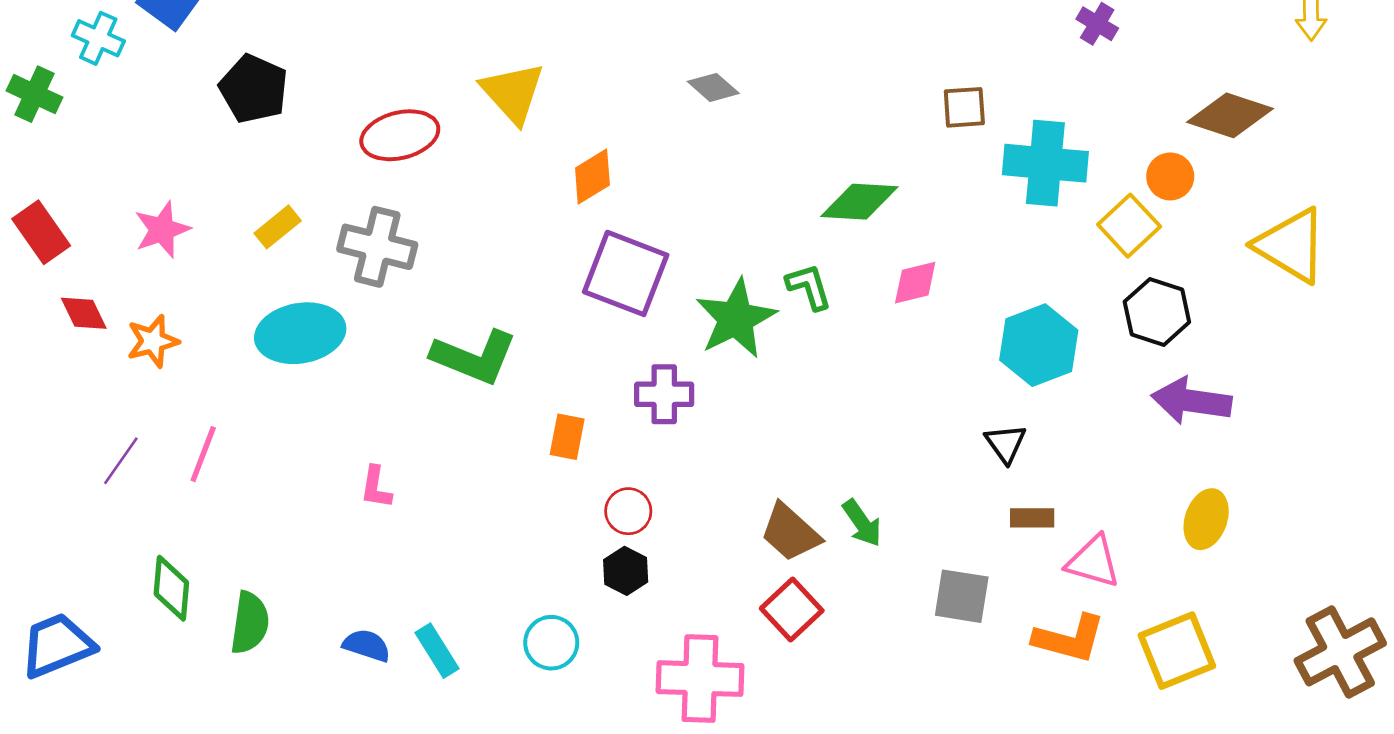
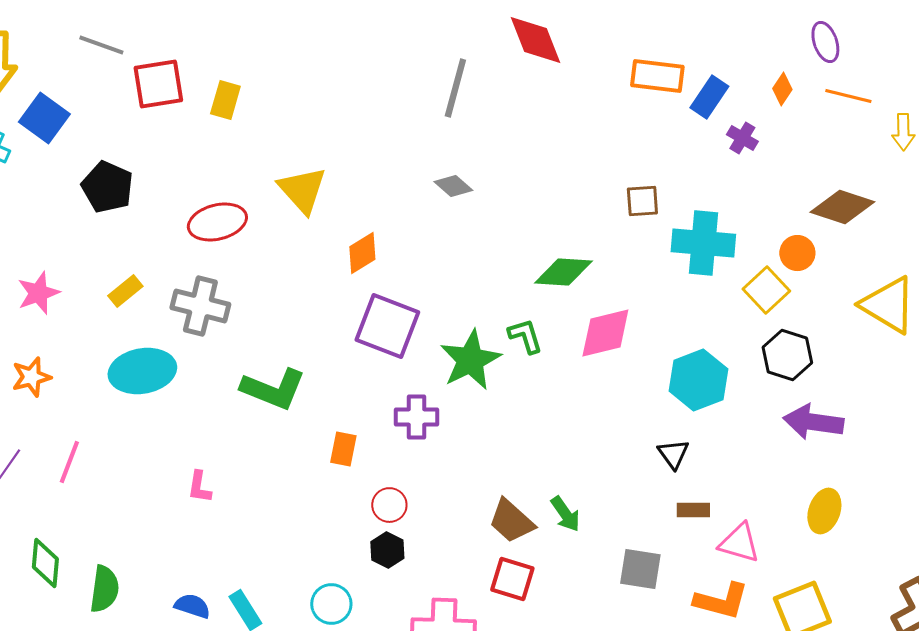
pink diamond: (915, 283) -> (605, 333), size x1.5
red square: (792, 609) -> (512, 579), turned -30

